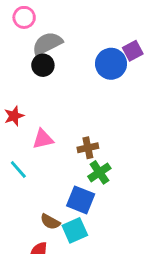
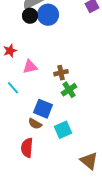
blue circle: (111, 64) -> (48, 15), moved
blue square: (81, 200) -> (43, 109), moved
cyan square: (75, 230) -> (63, 130), moved

